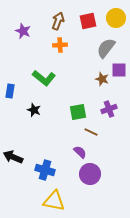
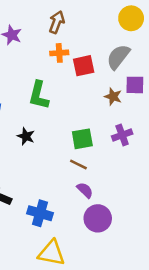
red square: (88, 21) -> (84, 66), moved
green L-shape: (44, 78) -> (39, 95), turned 65
brown line: (91, 132) -> (78, 164), moved

